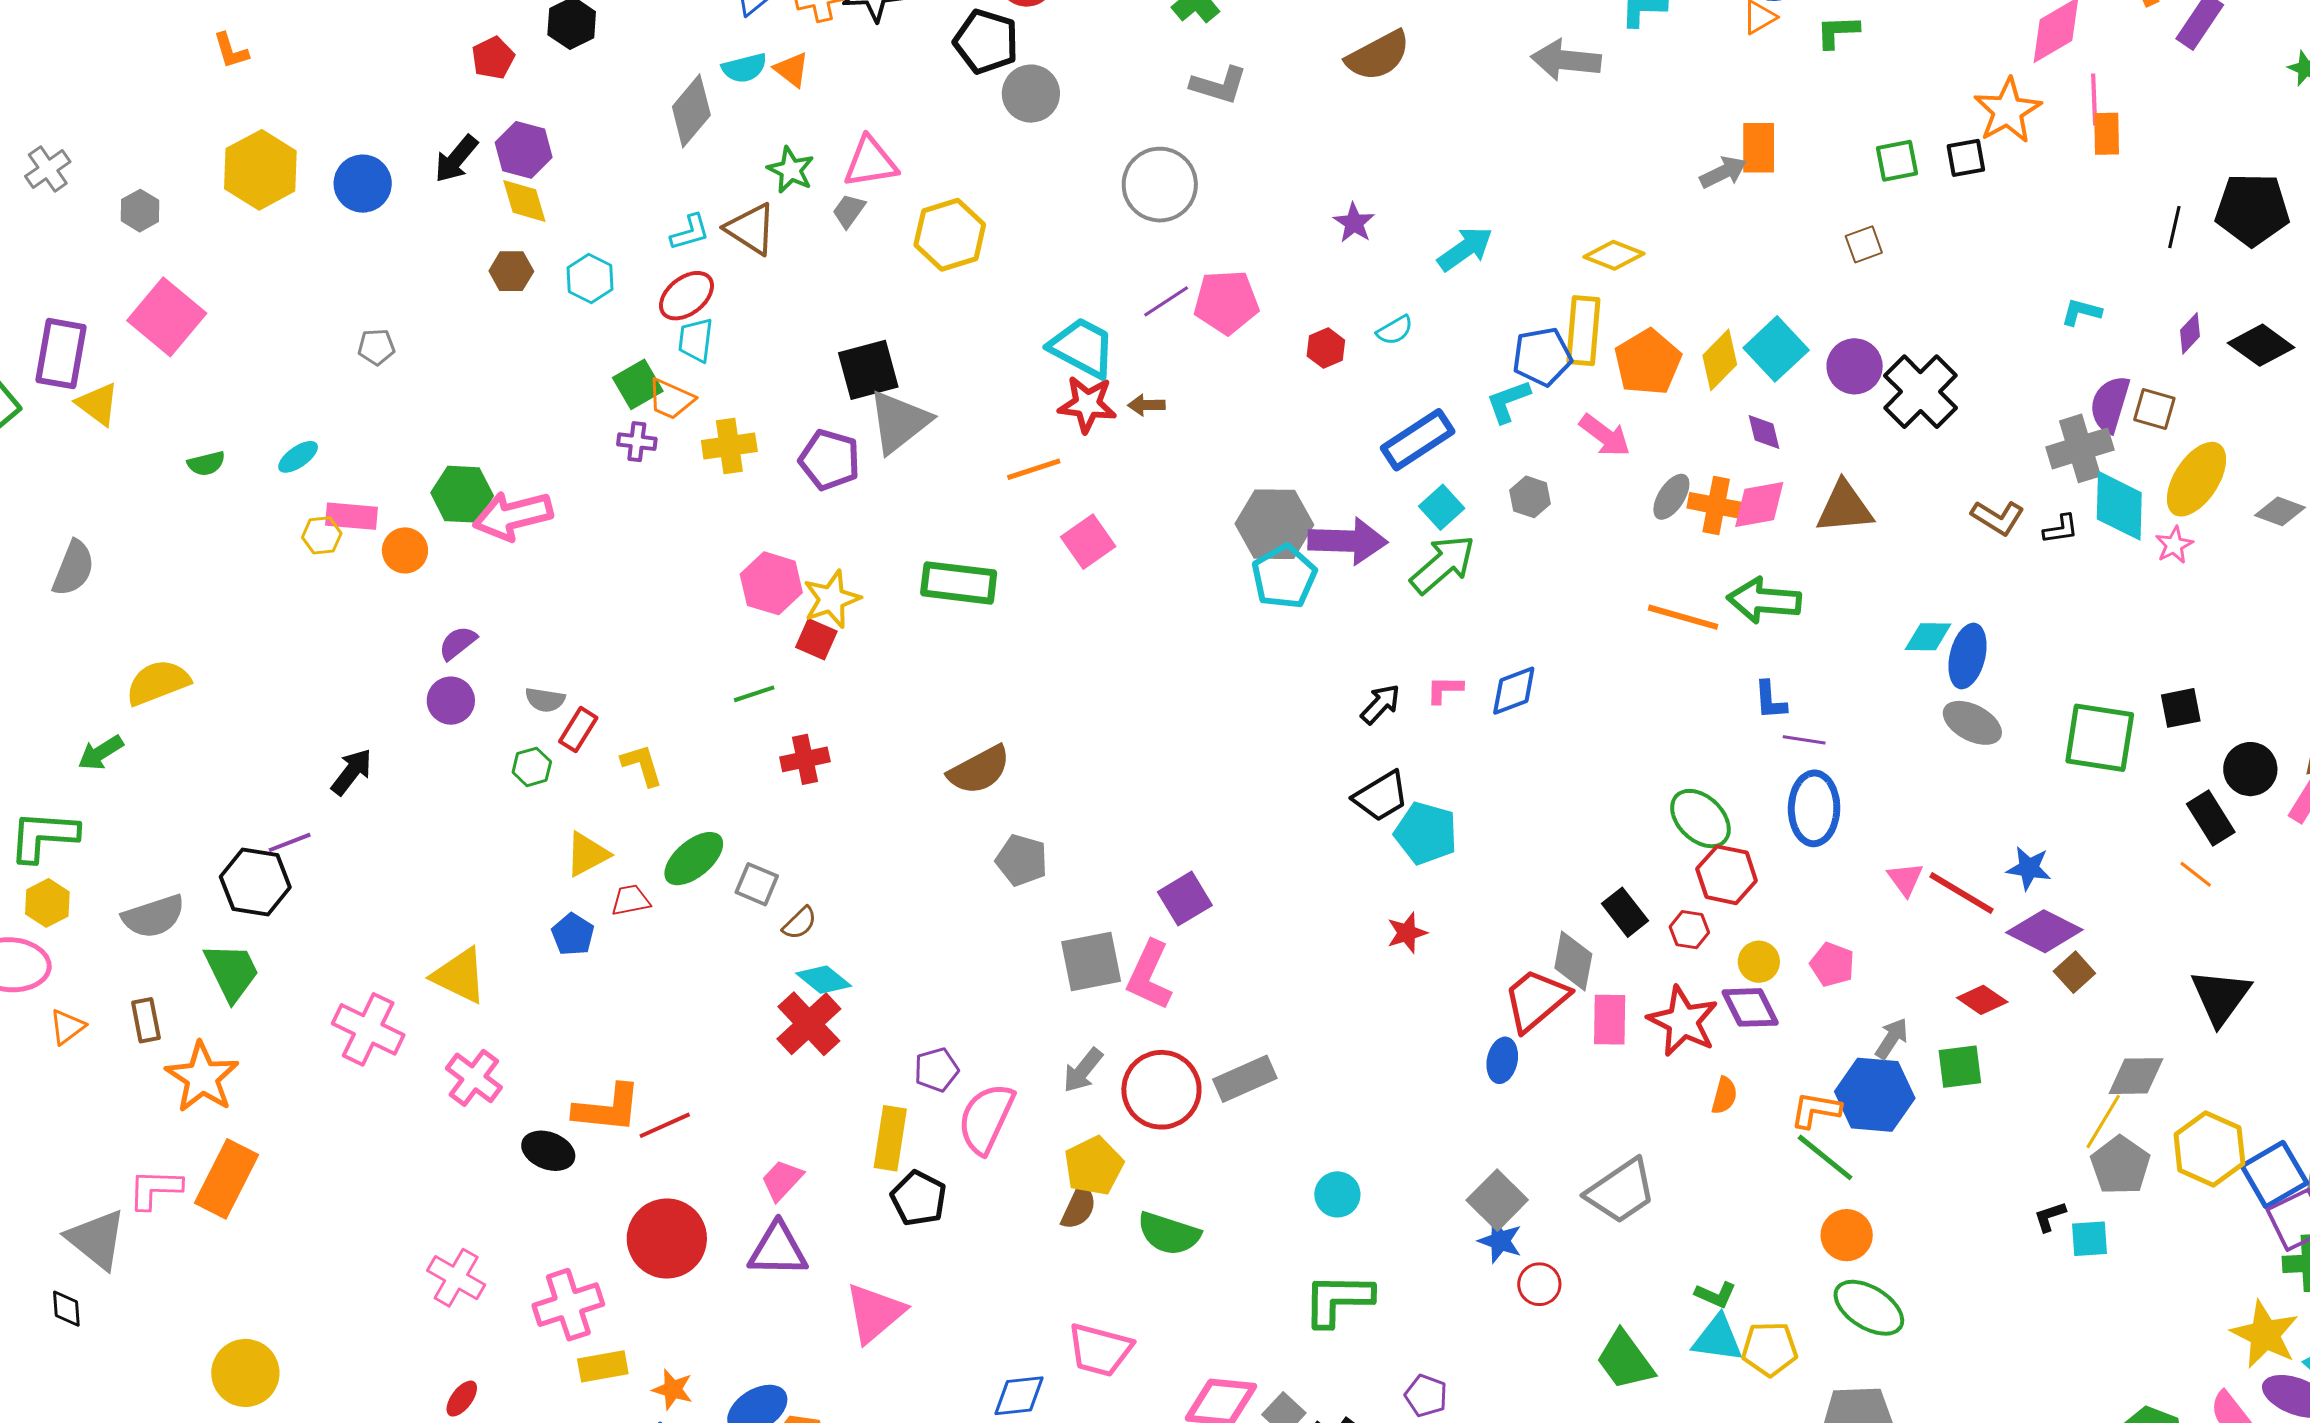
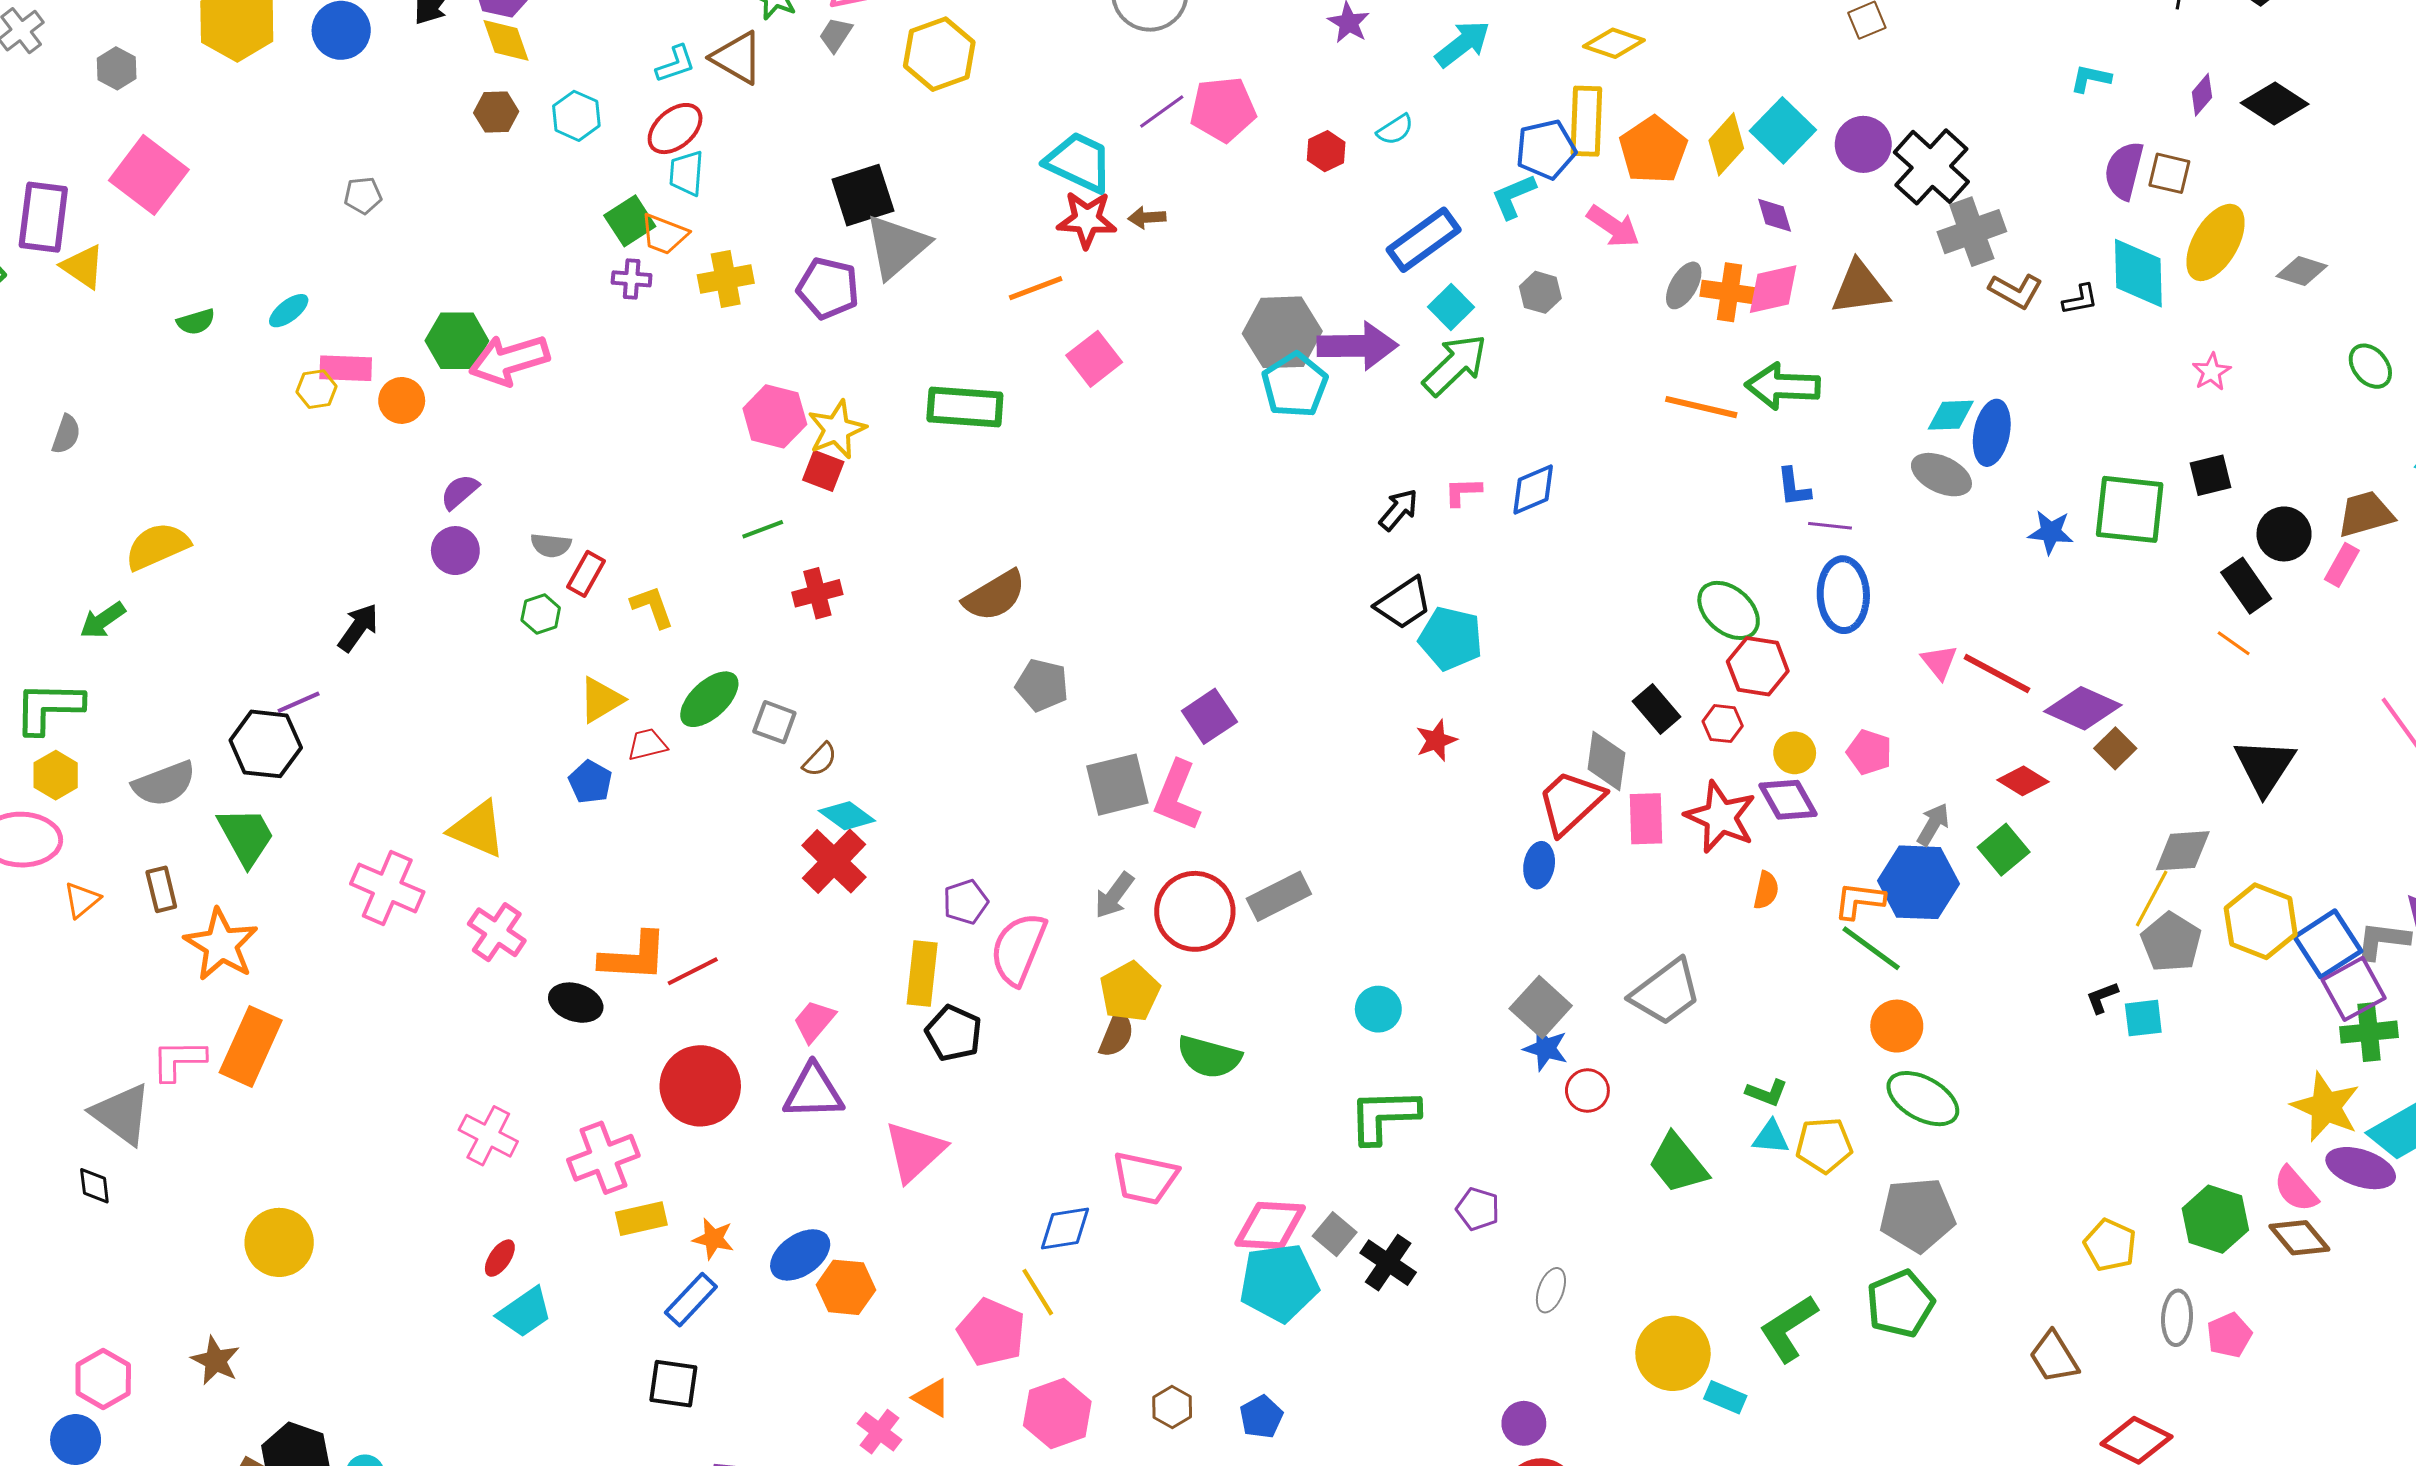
gray cross: (2080, 448) -> (1972, 232), moved
pink star: (2174, 545) -> (2211, 372), moved
gray semicircle: (73, 568) -> (66, 434), size x0.7
gray ellipse: (1972, 723) -> (1941, 475), moved
blue star: (2029, 868) -> (2051, 532), moved
green square: (1960, 1067) -> (2004, 850), turned -30
cyan triangle: (1718, 1339) -> (1771, 1137), size x0.7

